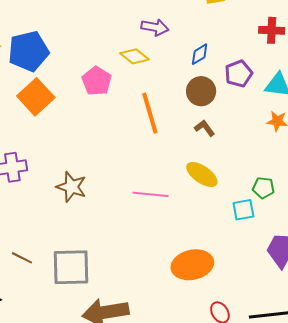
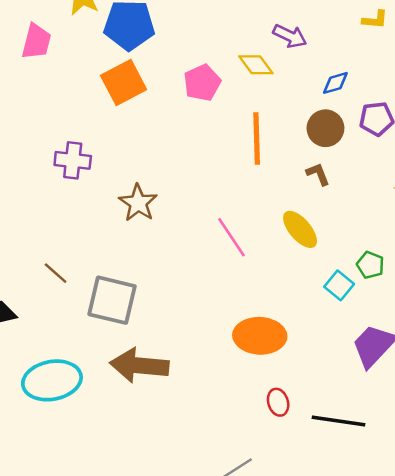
pink line: (151, 194) -> (231, 237), turned 36
cyan square: (243, 210) -> (339, 285), turned 35

